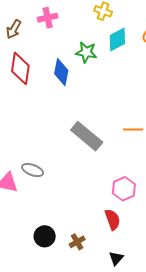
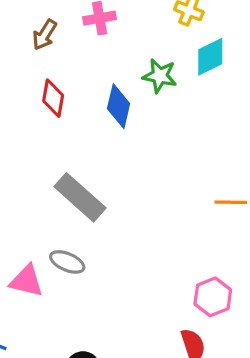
red diamond: (20, 68) -> (53, 98), size x0.7
gray rectangle: (87, 136) -> (80, 197), moved

